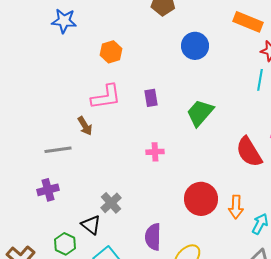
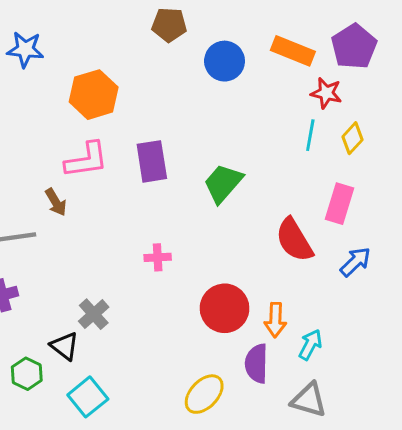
blue circle: (195, 46) -> (225, 61), moved
orange hexagon: (111, 52) -> (94, 95), size x1.5
purple rectangle: (151, 98) -> (152, 161), size x1.6
pink cross: (155, 152) -> (158, 257), moved
purple semicircle: (153, 237) -> (257, 364), moved

